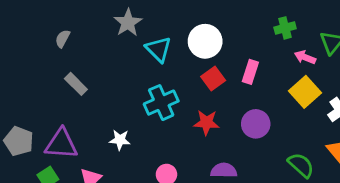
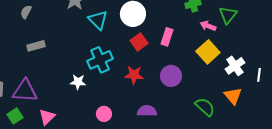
gray rectangle: (76, 84) -> (36, 46), turned -60
white star: (120, 140) -> (78, 82), moved

